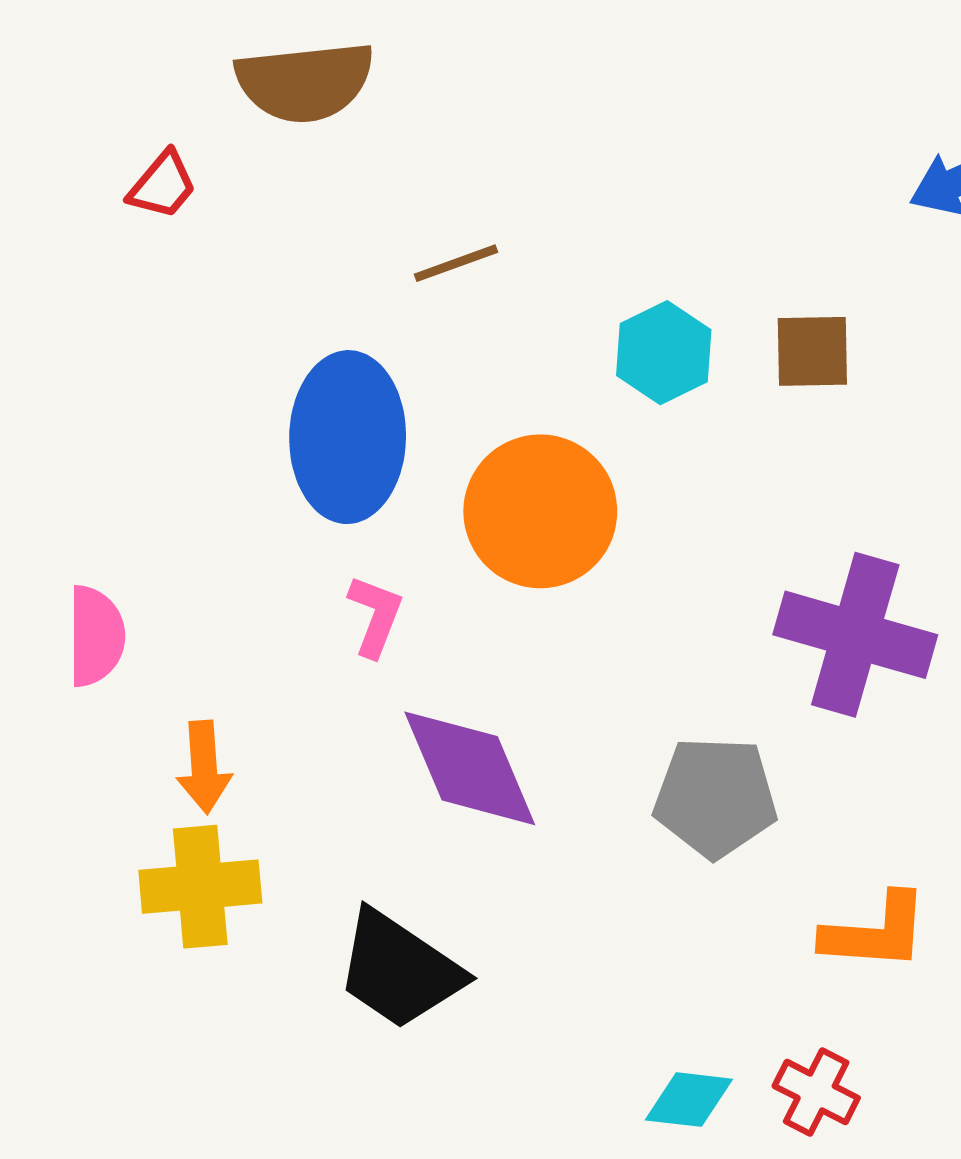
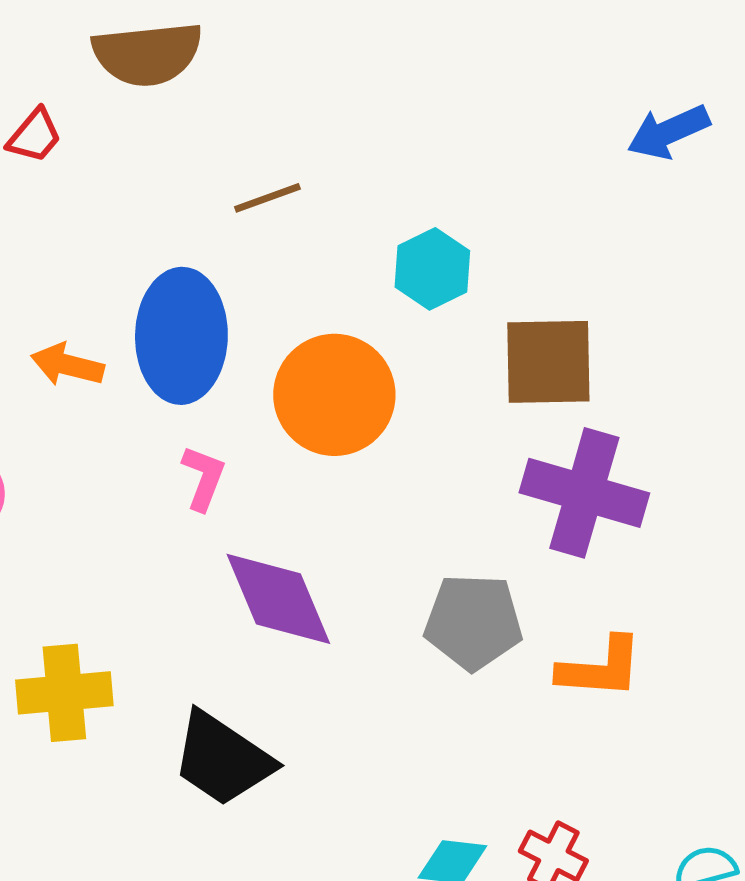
brown square: (812, 351) -> (548, 362), moved, size x1.5
orange arrow: (204, 767) -> (67, 365), moved, turned 108
orange L-shape: (875, 932) -> (600, 668), moved

